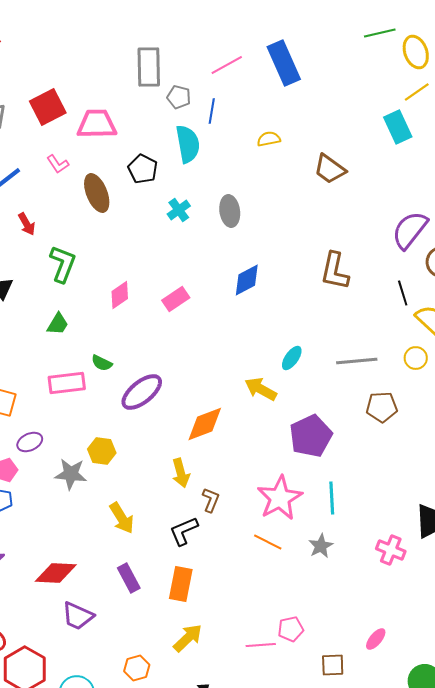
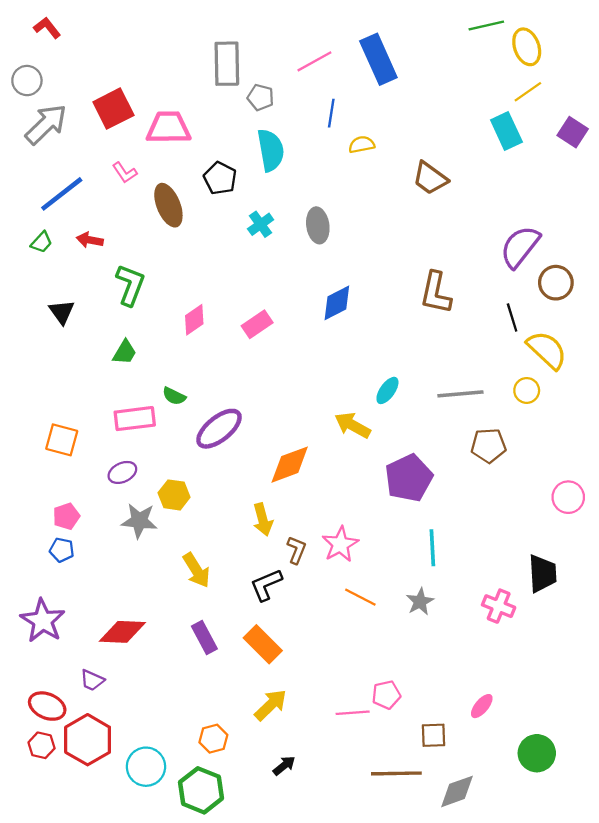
blue line: (212, 111) -> (331, 113), moved
red arrow: (27, 224) -> (90, 240), turned 130
purple ellipse: (30, 442) -> (122, 472), moved
pink star: (280, 498) -> (340, 544), moved, size x0.7
orange rectangle: (181, 584) -> (263, 644), turned -56
purple trapezoid: (78, 616) -> (92, 680), moved, size x0.7

